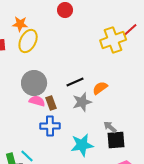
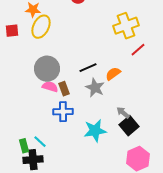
red line: (130, 30) -> (138, 50), moved
gray star: (82, 102) -> (95, 88), turned -30
black square: (116, 140) -> (129, 126), turned -36

